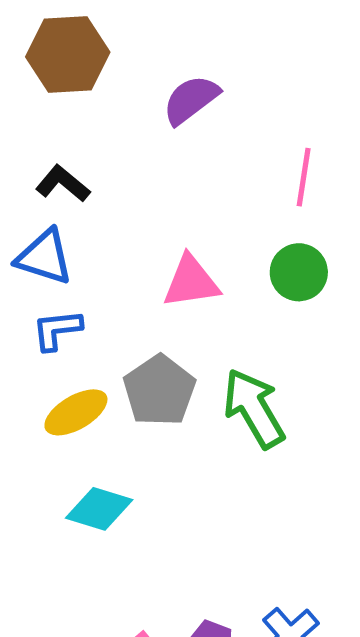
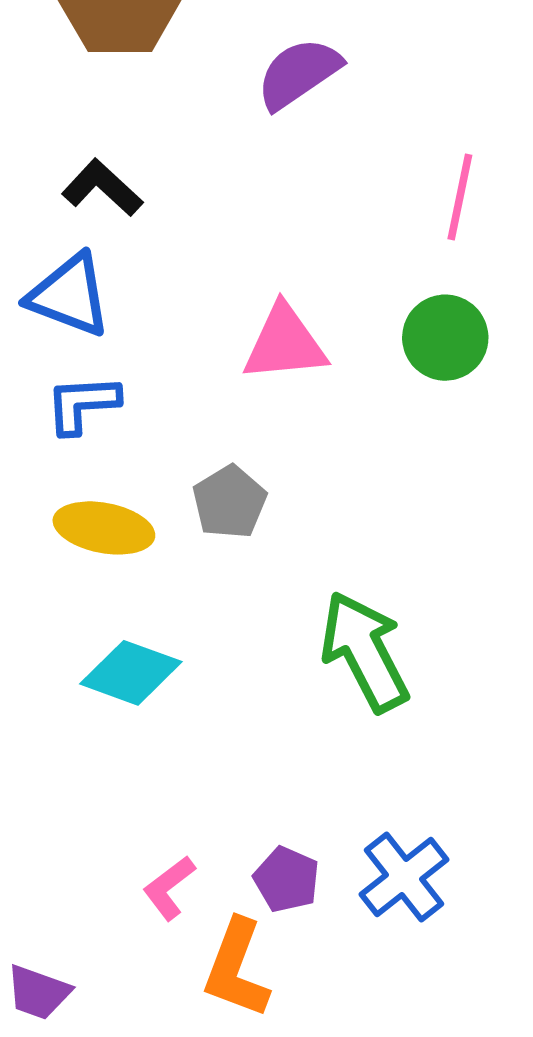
gray pentagon: (159, 390) -> (229, 502), size x0.7
green arrow: (254, 408) -> (365, 652), moved
yellow ellipse: (76, 412) -> (104, 528), turned 38

